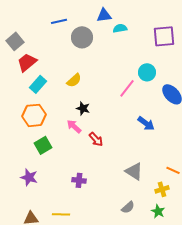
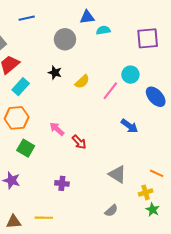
blue line: (59, 21) -> (27, 18), moved
yellow semicircle: (74, 80) -> (82, 82), moved
black star: (83, 108) -> (55, 73), moved
green square: (43, 145) -> (26, 148), turned -30
green star: (158, 211) -> (153, 210), moved

